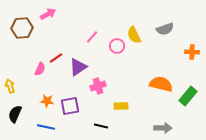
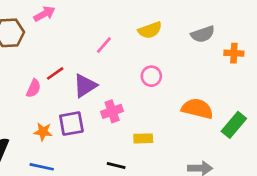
yellow semicircle: (134, 35) -> (150, 30), moved, turned -84
pink circle: (117, 46) -> (151, 76), moved
orange cross: (192, 52) -> (234, 53), moved
purple square: (70, 106) -> (71, 124), moved

